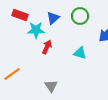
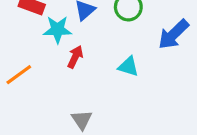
orange line: (12, 74) -> (19, 75), moved

